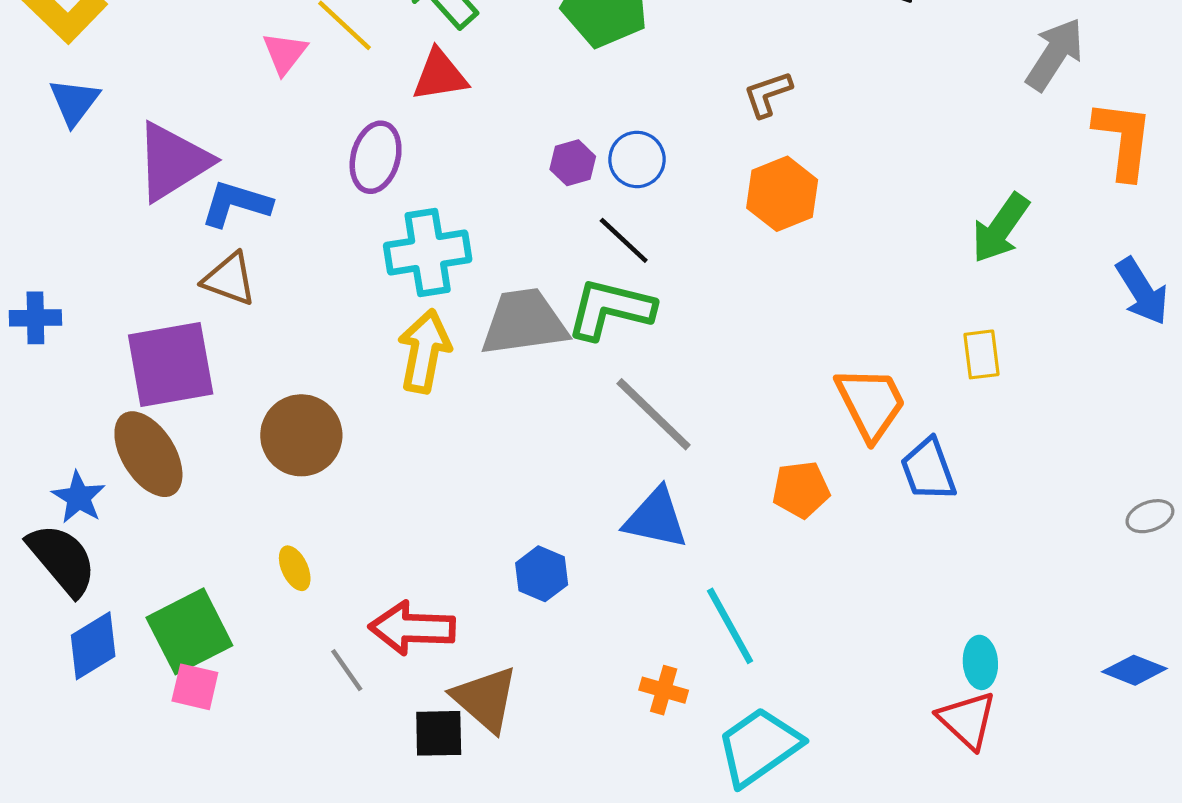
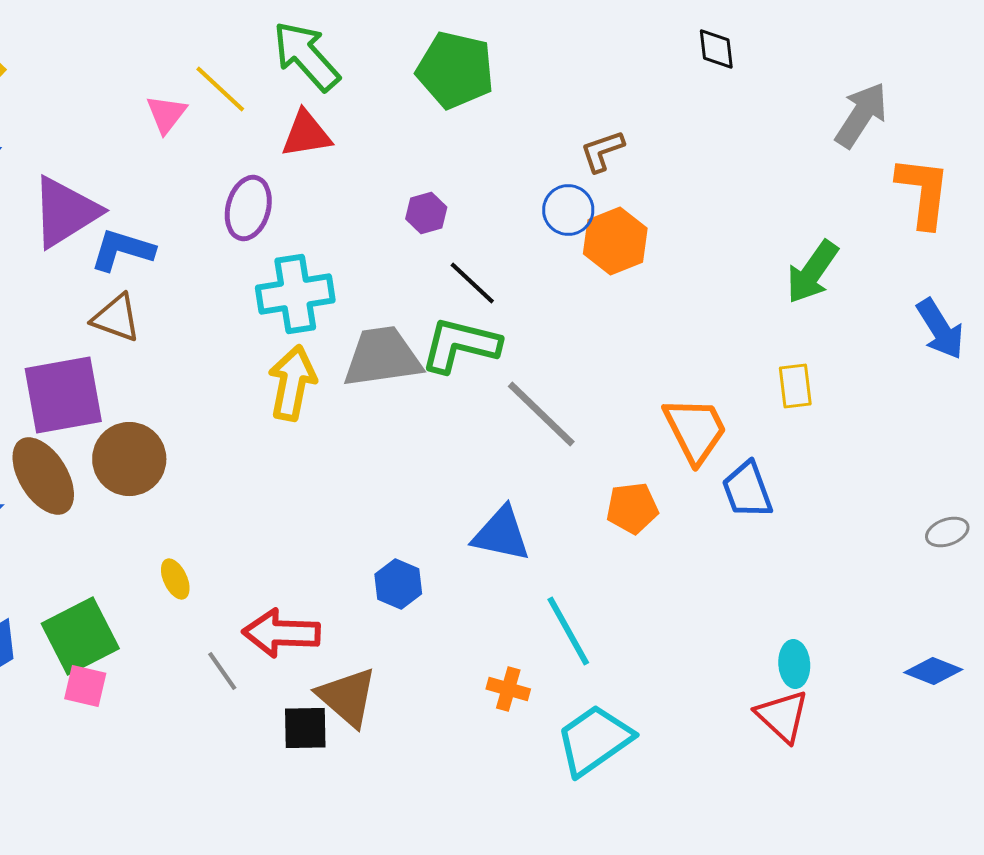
blue circle: (637, 159) -> (568, 210), moved
gray line: (654, 414) -> (541, 414), moved
brown circle: (301, 435) -> (129, 459), moved

